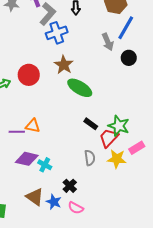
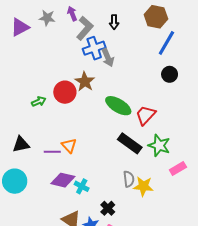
gray arrow: (108, 42) -> (108, 58), moved
brown star: (64, 65) -> (85, 82), moved
black rectangle: (91, 124) -> (130, 143), size x1.6
orange triangle: (33, 126) -> (69, 145), turned 35
red trapezoid: (109, 138) -> (145, 115), moved
yellow star: (117, 159) -> (143, 186), moved

